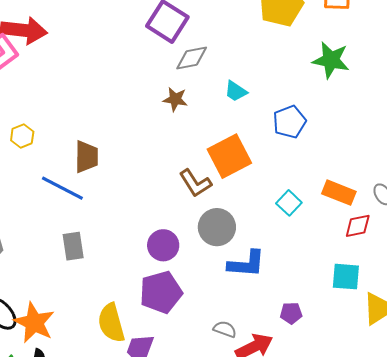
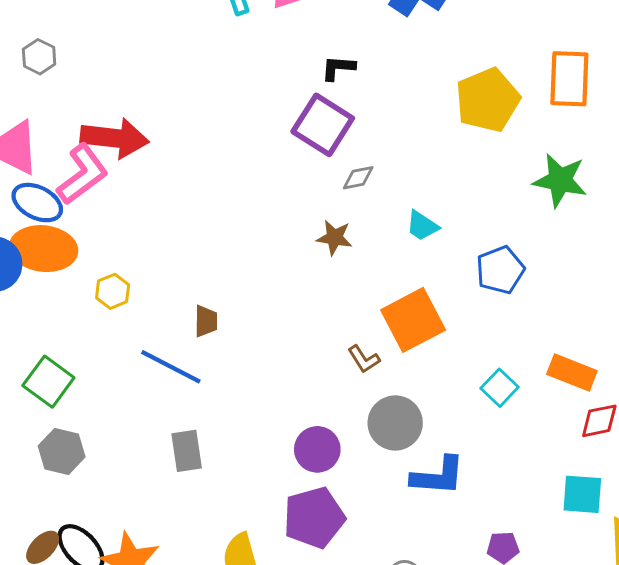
gray diamond: (192, 58) -> (358, 178), size x0.7
brown trapezoid: (87, 157) -> (206, 321), size x0.7
brown L-shape: (195, 183) -> (364, 359), size x0.7

